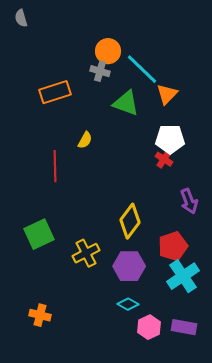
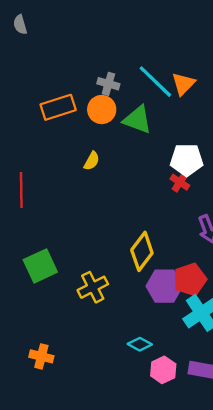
orange circle: (108, 51) -> (102, 110), moved
orange triangle: (167, 94) -> (183, 84), moved
red line: (55, 166) -> (21, 190), moved
purple hexagon: (129, 266) -> (164, 286), moved

